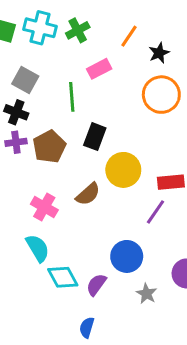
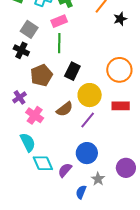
pink rectangle: (99, 69) -> (59, 21), moved
orange circle: (161, 95) -> (119, 70), moved
purple cross: (16, 142) -> (20, 97), moved, turned -32
purple line: (156, 212) -> (88, 120), moved
blue semicircle: (87, 327) -> (81, 192), moved

